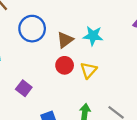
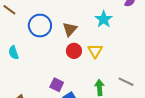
cyan star: (93, 36) -> (104, 19), moved, turned -30
purple square: (24, 88) -> (57, 85), moved

